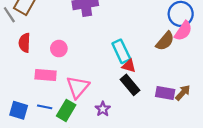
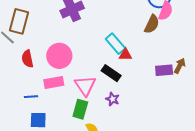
pink circle: (59, 49) -> (59, 56), size x1.6
black rectangle: (130, 85) -> (111, 73), moved
blue line: (45, 107) -> (31, 97), moved

